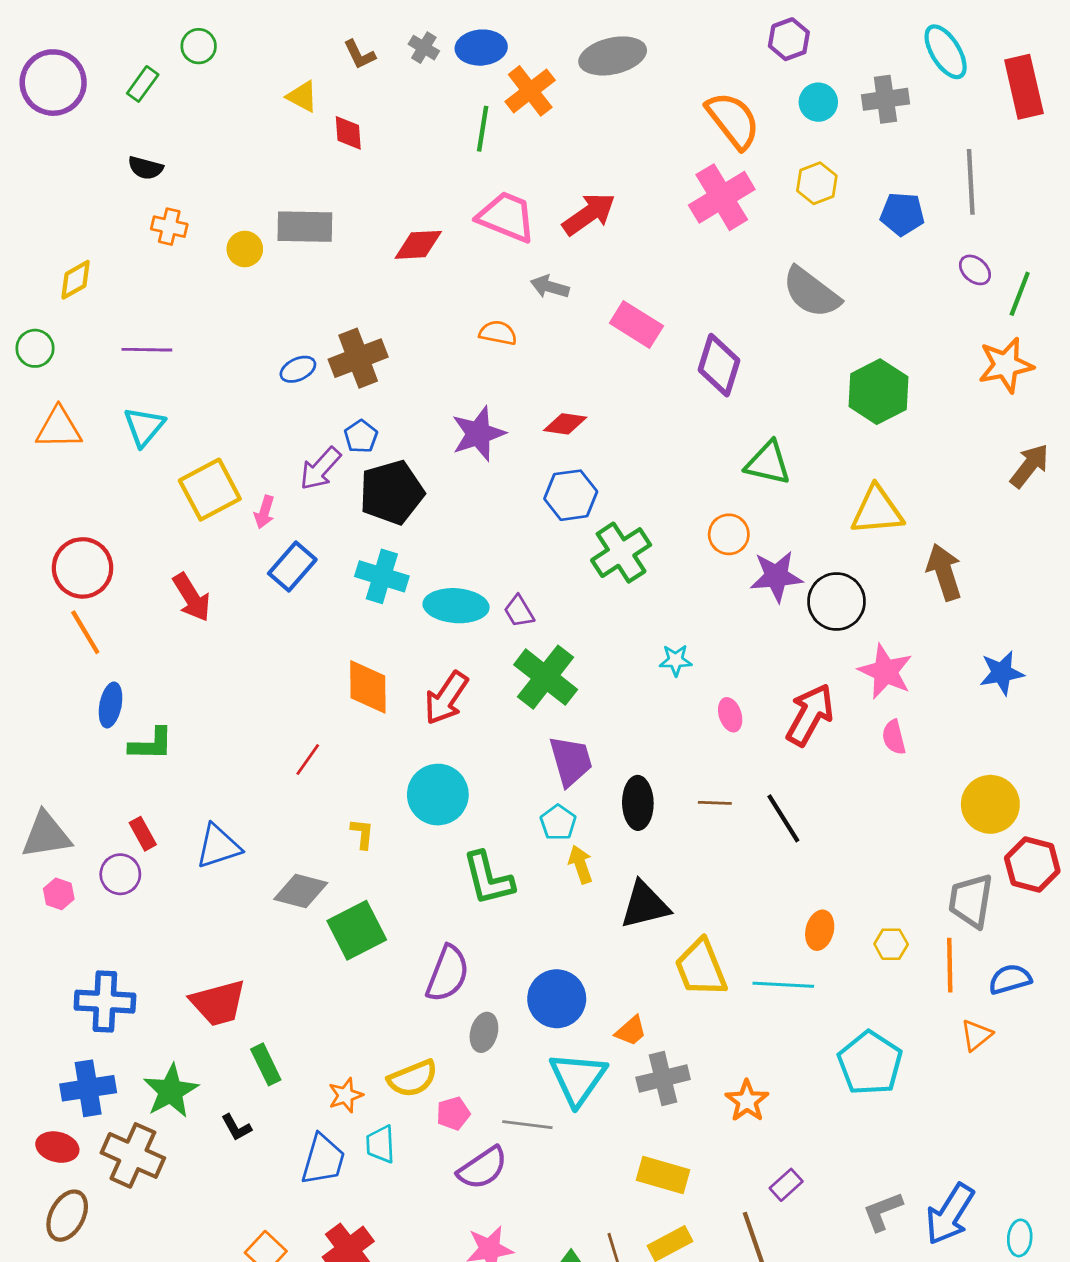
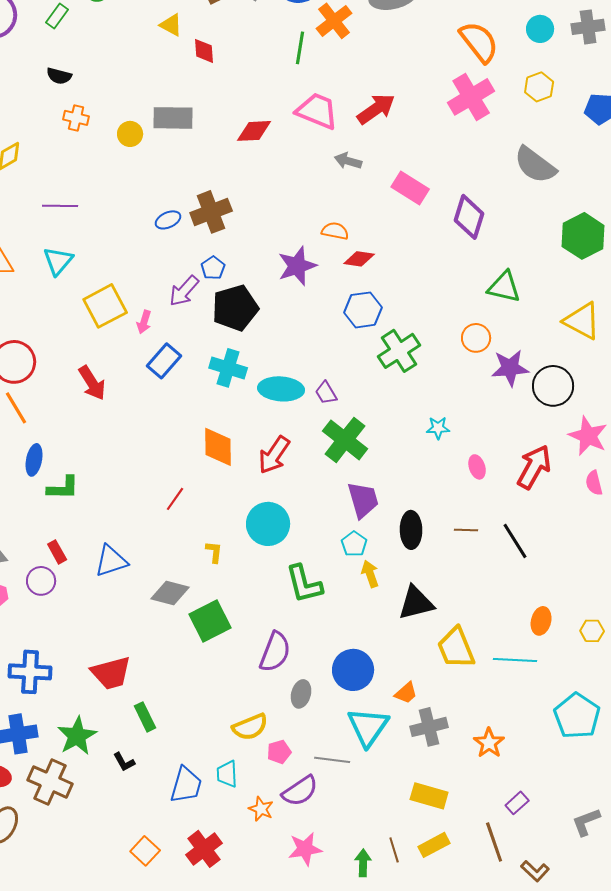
orange semicircle: (498, 333) -> (335, 231), moved
yellow triangle: (877, 511) -> (582, 321), turned 33
orange star: (346, 1095) -> (261, 809), moved, turned -30

